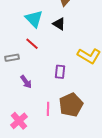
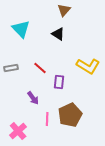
cyan triangle: (34, 19) -> (21, 29), moved
red line: (32, 44) -> (40, 68), moved
purple arrow: (26, 82) -> (33, 98), moved

